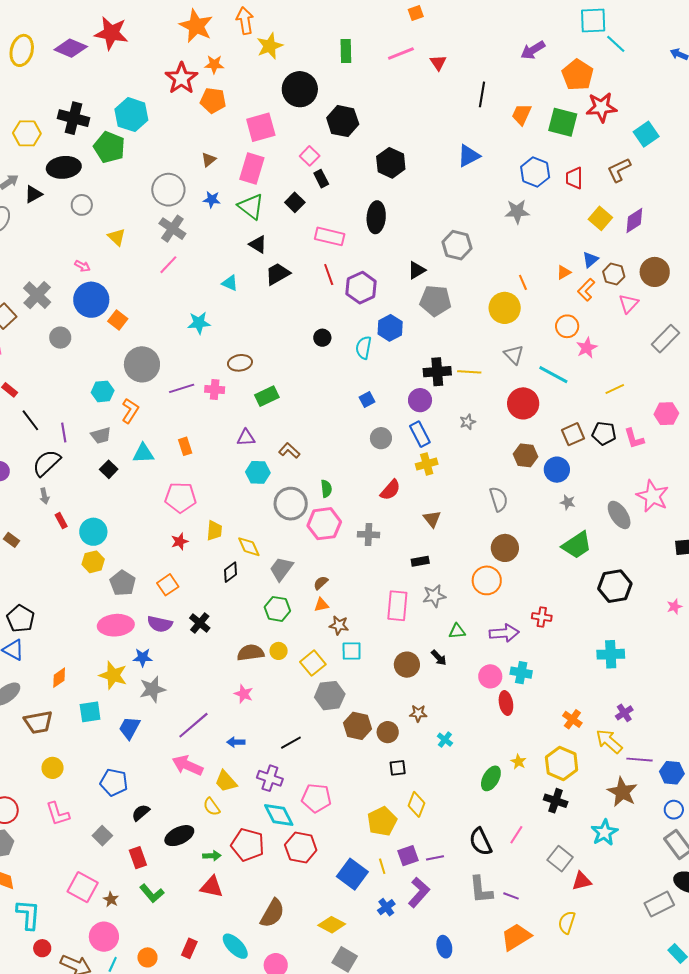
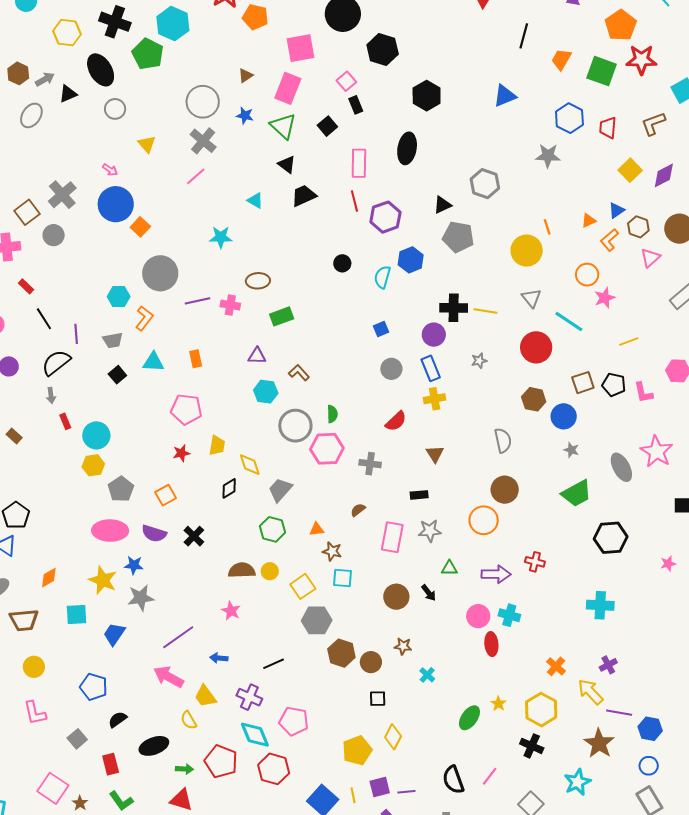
black ellipse: (64, 167) -> (101, 70), turned 60
pink rectangle: (330, 236) -> (359, 163), turned 72
gray circle: (60, 338) -> (54, 235), moved
brown semicircle: (321, 583) -> (358, 510), moved

